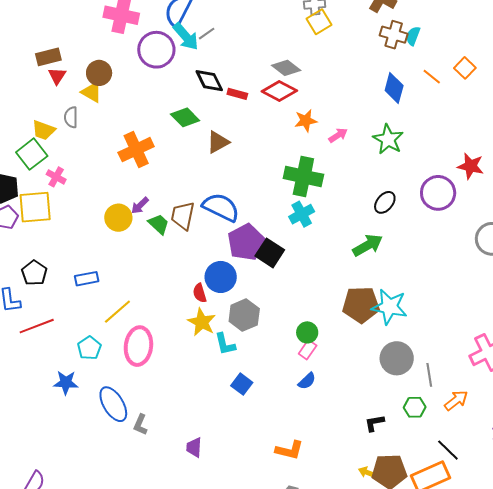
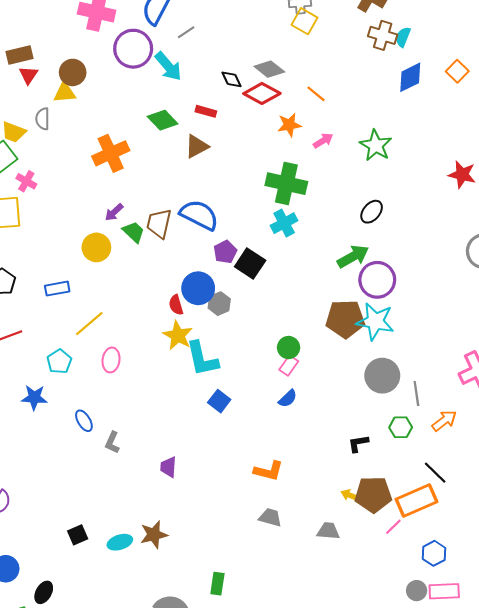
yellow square: (319, 22) -> (304, 21), turned -30
cyan arrow: (186, 36) -> (168, 66), moved
orange line: (432, 77) -> (316, 94), moved
black diamond: (209, 81) -> (231, 79), moved, size x0.7
blue diamond: (394, 88) -> (410, 77), moved, turned 48
yellow triangle: (92, 92) -> (65, 93), turned -35
red rectangle: (237, 94) -> (206, 111), moved
purple circle: (438, 193) -> (377, 280), moved
yellow circle: (118, 218) -> (96, 247), moved
purple pentagon: (246, 242) -> (225, 252), size x0.6
gray hexagon: (244, 315) -> (219, 304), moved, size x0.7
cyan L-shape: (225, 344) -> (202, 359), size x1.5
pink ellipse: (138, 346) -> (111, 360), size x0.6
blue ellipse: (113, 404) -> (84, 421), size x0.6

